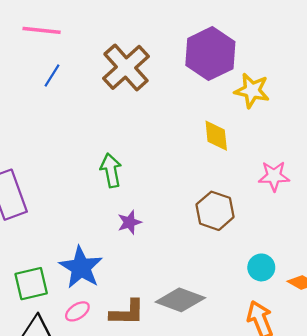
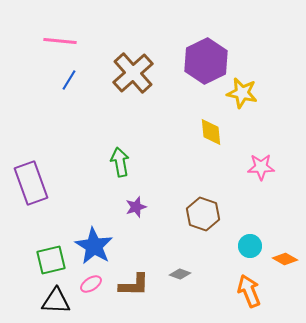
brown hexagon: (215, 211) -> (203, 214), moved
gray diamond: (180, 300) -> (180, 274), size x0.5

